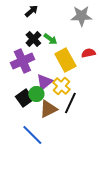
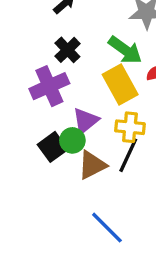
green arrow: (50, 39) -> (125, 50), moved, size x1.5
yellow cross: (61, 86) -> (130, 127), moved, turned -36
blue line: (32, 135) -> (107, 228), moved

